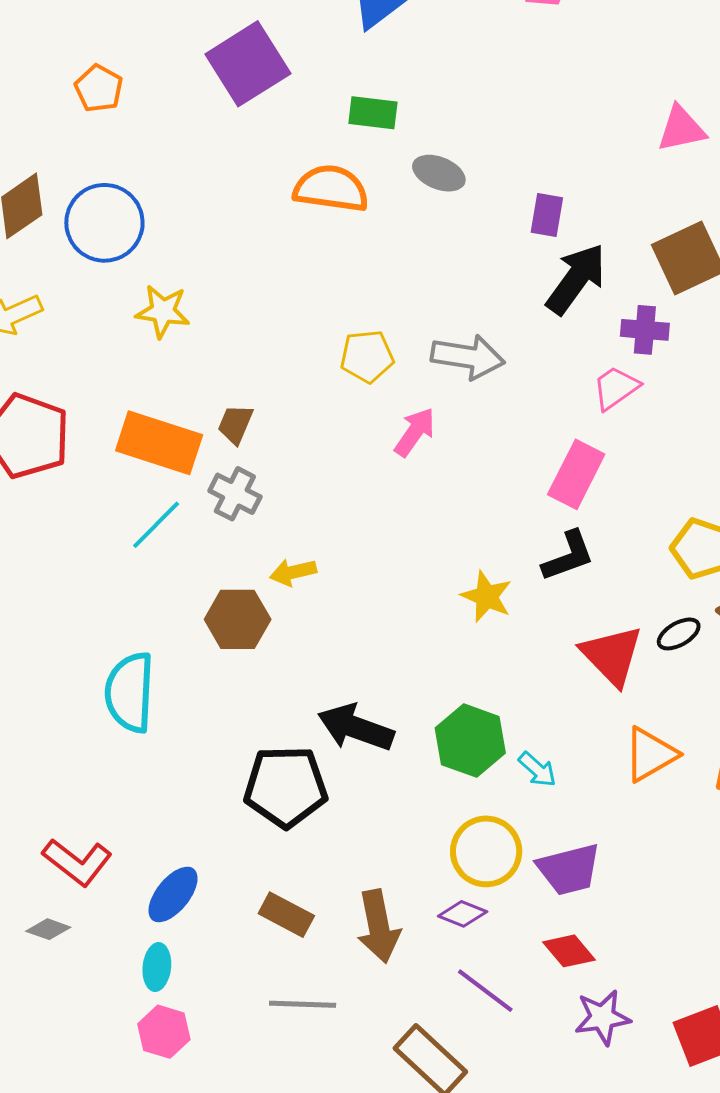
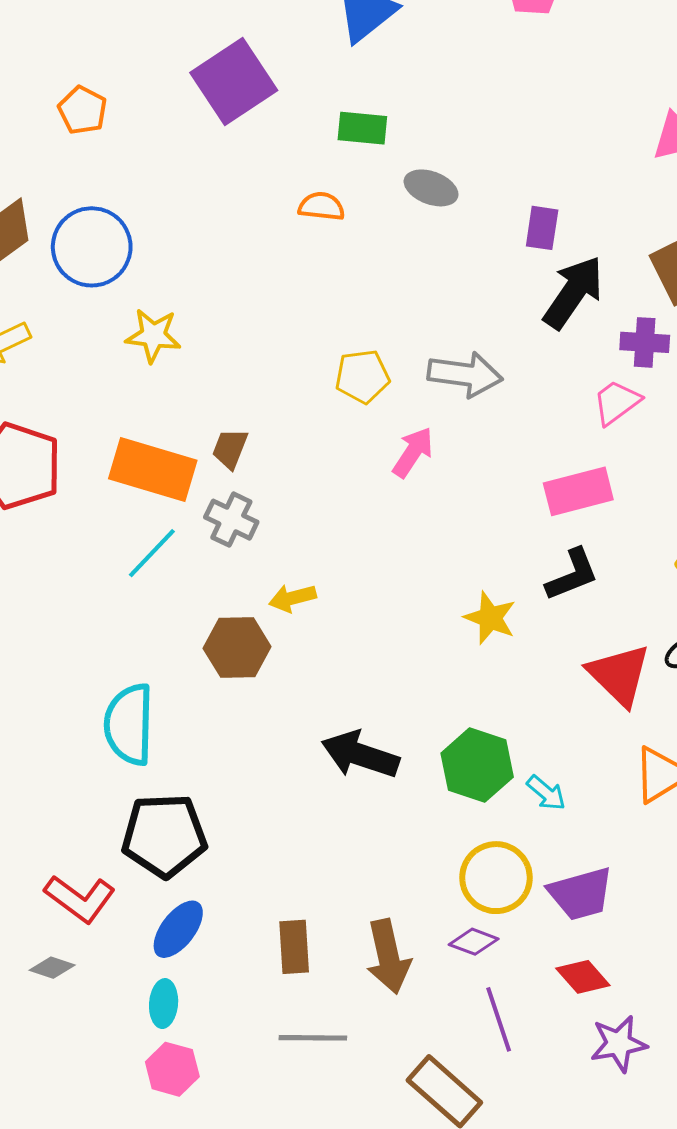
orange semicircle: (331, 189) -> (322, 206), size x0.6
pink rectangle: (576, 474) -> (578, 491), turned 50
black pentagon: (286, 787) -> (164, 836), moved
brown rectangle: (286, 915) -> (294, 947), turned 60
purple line: (485, 991) -> (499, 1019), turned 36

